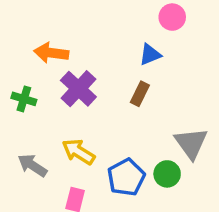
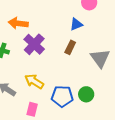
gray triangle: (191, 143) -> (100, 58), moved
blue pentagon: (126, 177) -> (62, 96), turned 30

